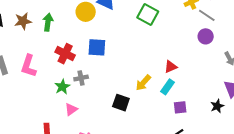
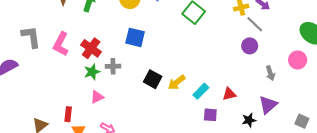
red cross: (65, 54) -> (91, 48), moved
red triangle: (171, 67) -> (229, 94), moved
black square: (121, 103) -> (153, 79), moved

